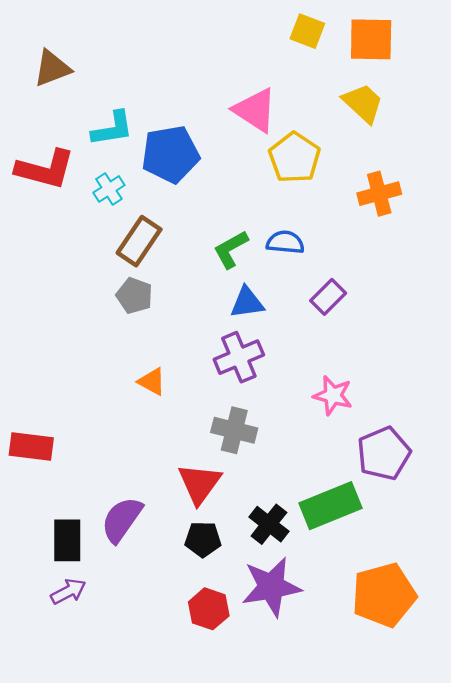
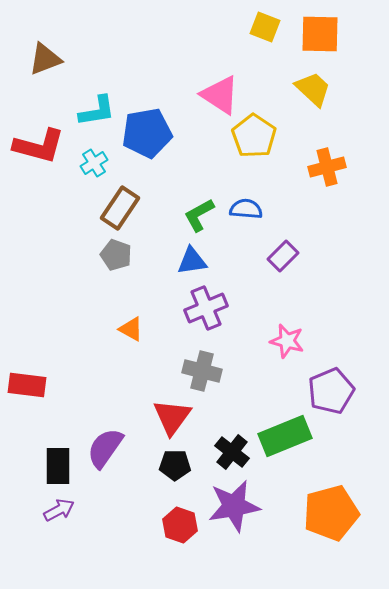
blue triangle: (247, 303) -> (192, 261), moved

